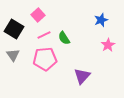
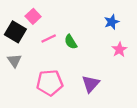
pink square: (38, 15) -> (33, 16), moved
pink pentagon: (45, 59) -> (50, 83), moved

